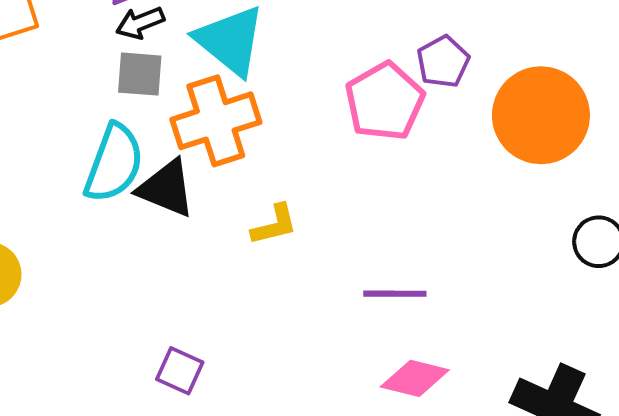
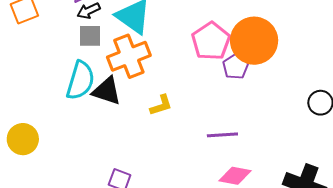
purple pentagon: (443, 62) -> (235, 67), moved
orange circle: (541, 115) -> (254, 41), moved

